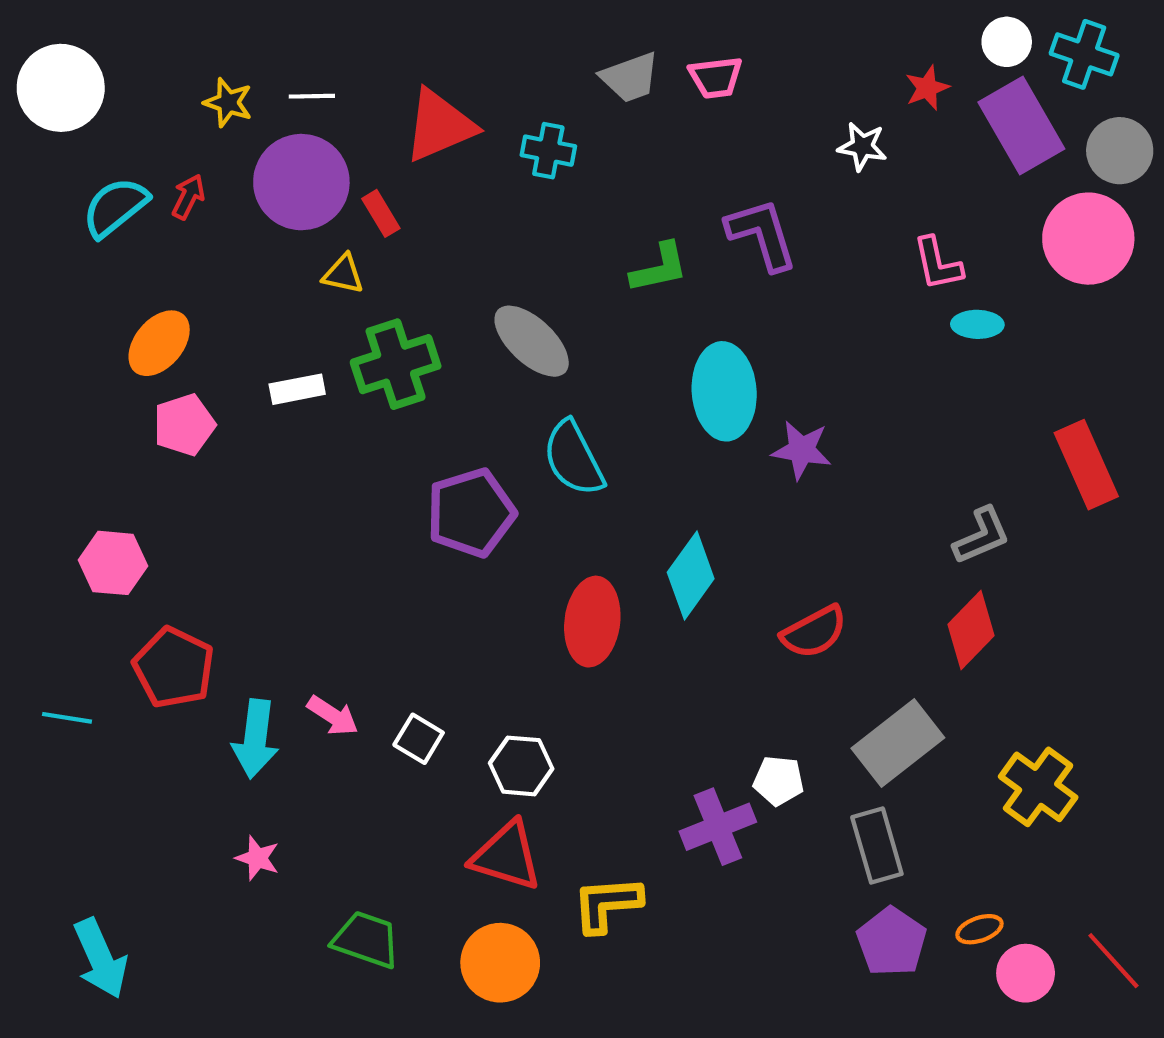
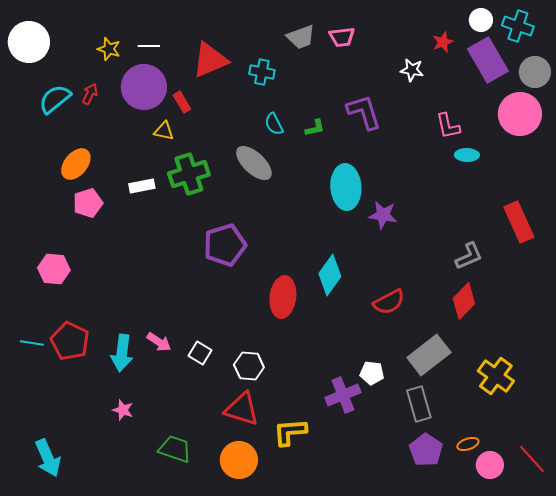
green L-shape: (659, 268) -> (315, 128), size x0.7
cyan semicircle: (573, 458) -> (274, 124), moved, size x0.6
red pentagon: (174, 668) -> (70, 341), moved

